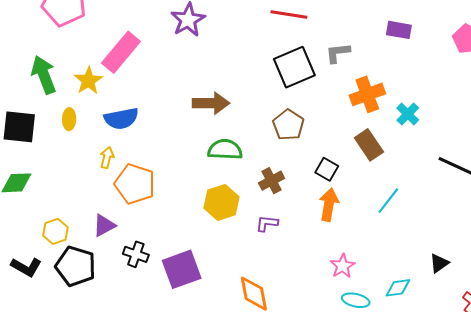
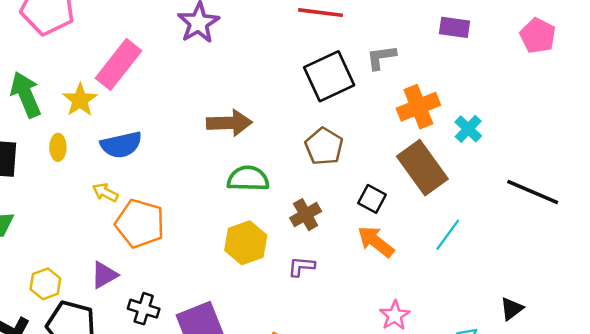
brown rectangle: (369, 145) -> (422, 168), size x1.4
yellow arrow: (107, 157) -> (105, 192), turned -75
orange arrow: (329, 205) -> (376, 242), turned -60

